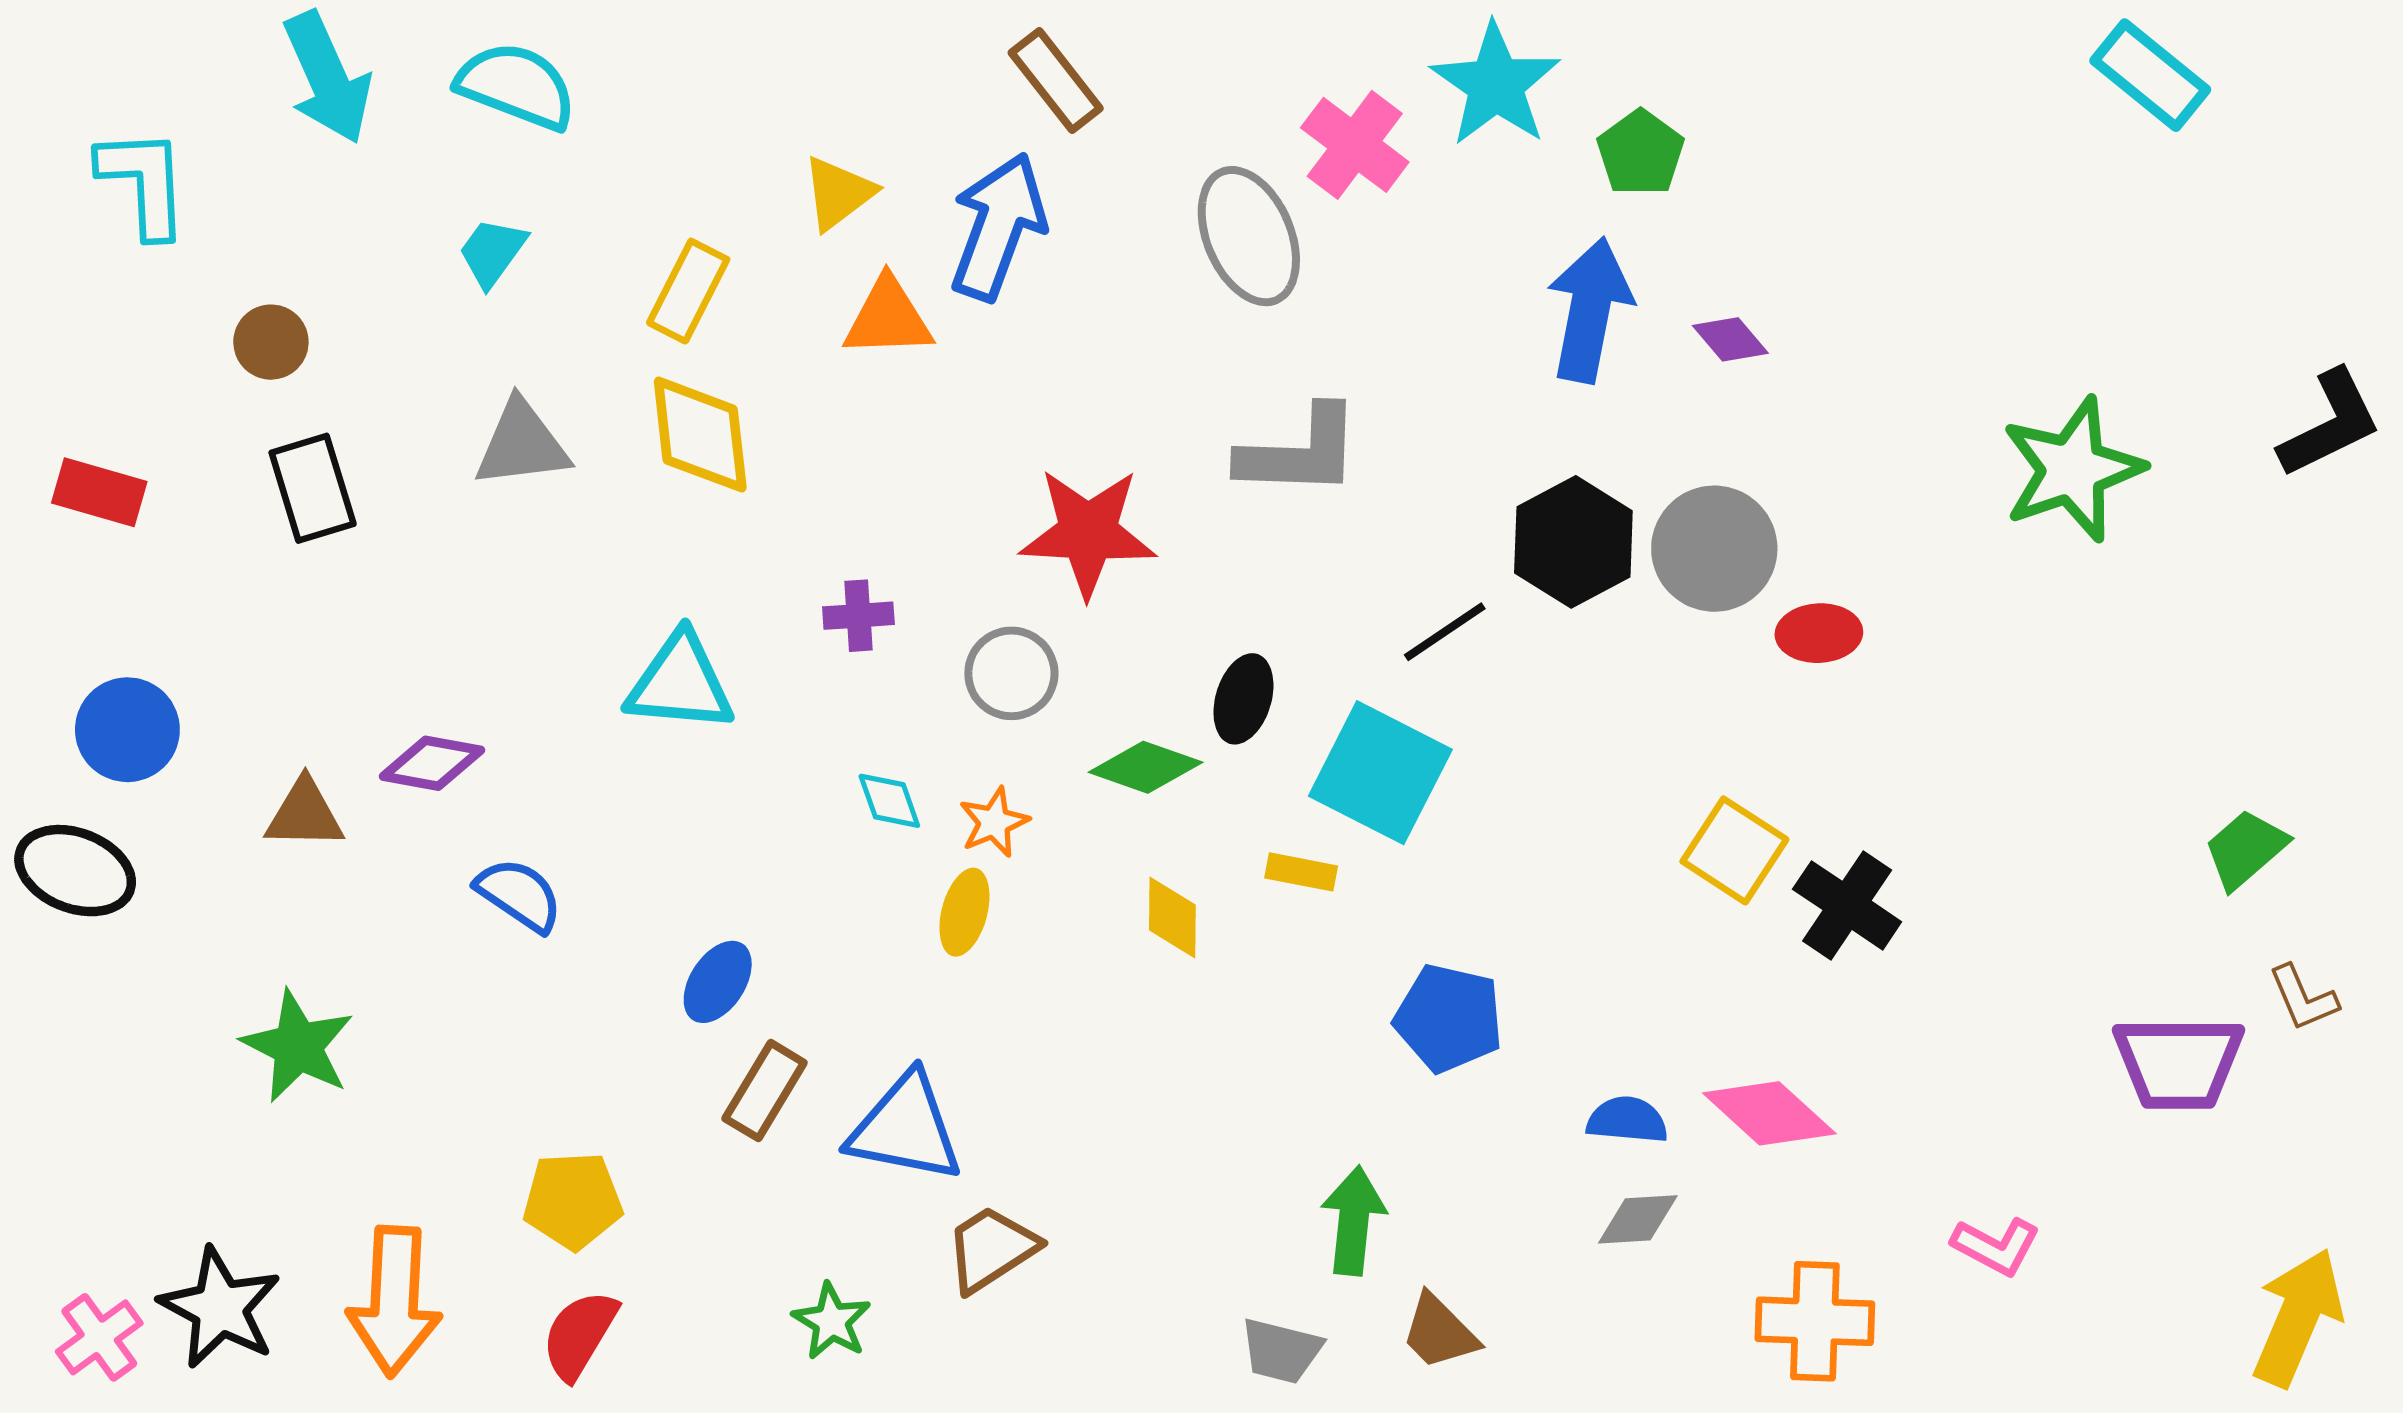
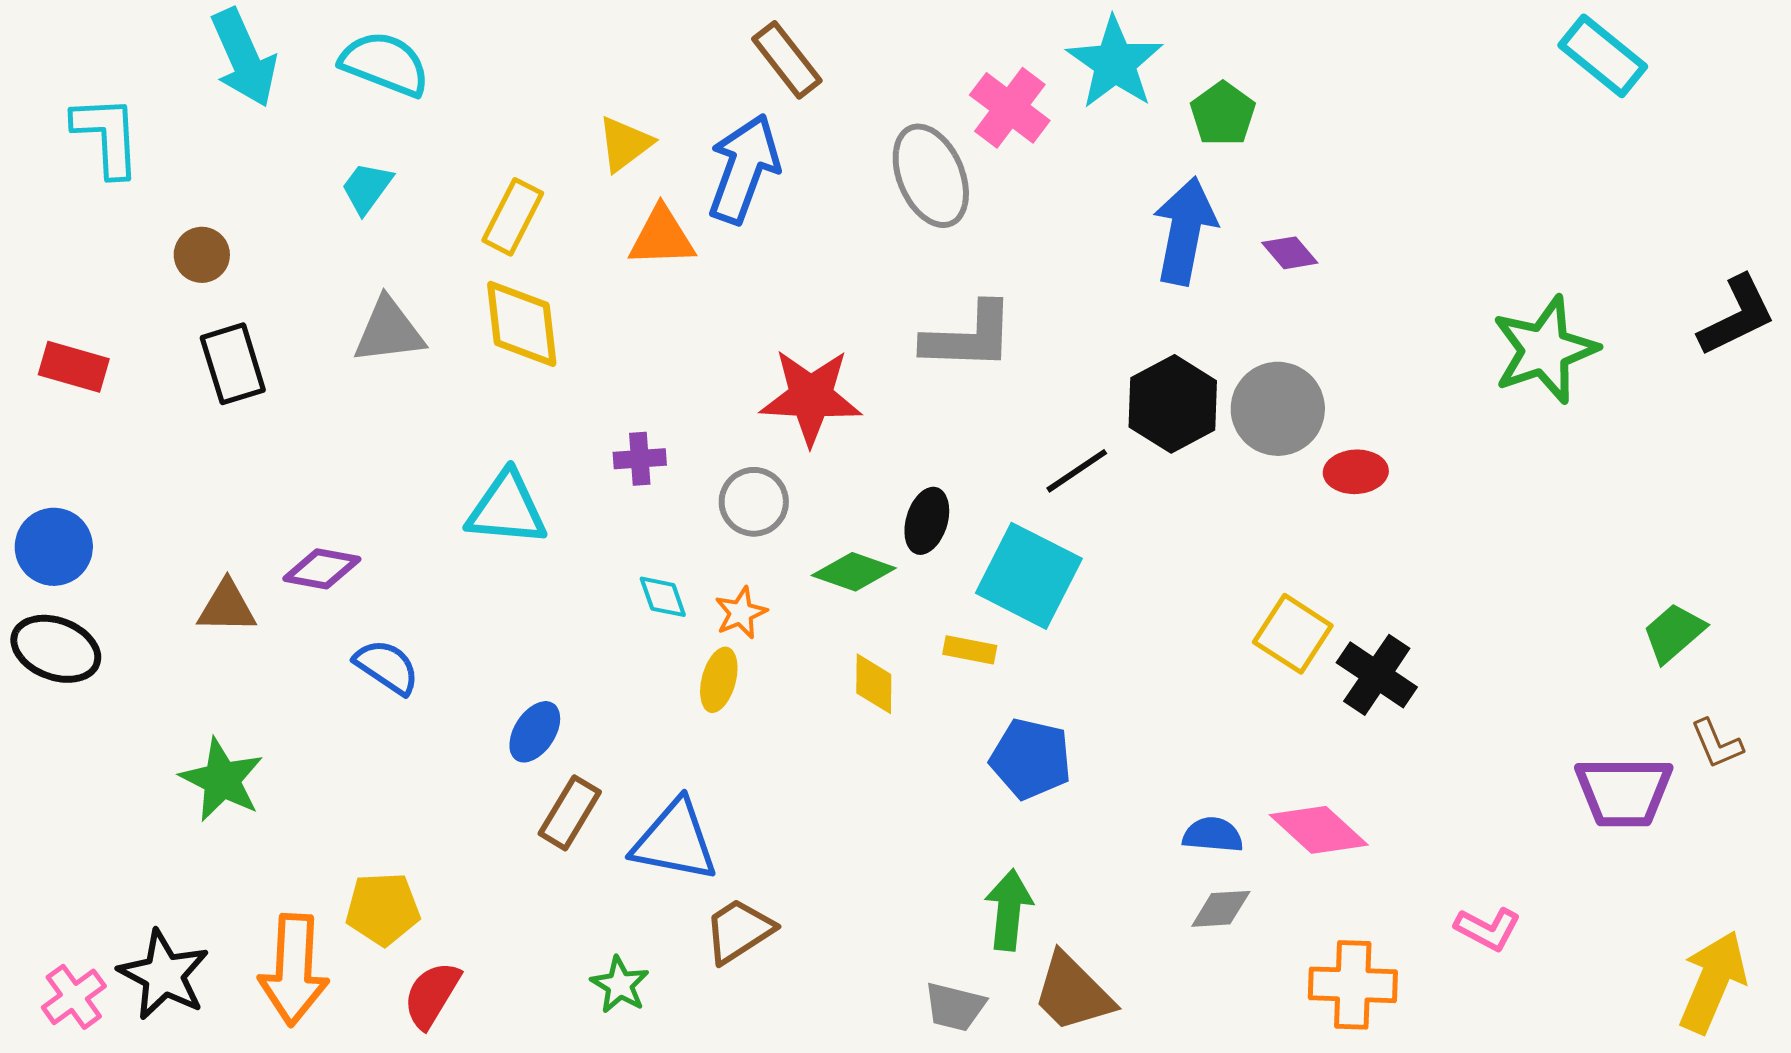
blue circle: (127, 730) -> (54, 547), moved
blue pentagon: (1449, 1018) -> (1031, 759), moved
yellow pentagon: (573, 1201) -> (383, 909), moved
brown trapezoid: (1439, 1332) -> (1073, 993), size x1.4

